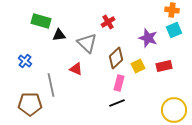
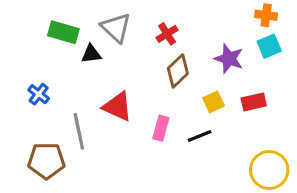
gray triangle: (87, 43) -> (116, 28), moved
brown diamond: (116, 58) -> (178, 71), moved
red triangle: (76, 69) -> (118, 107), size x1.5
pink rectangle: (119, 83) -> (161, 128), moved
black line: (117, 103) -> (200, 136), moved

